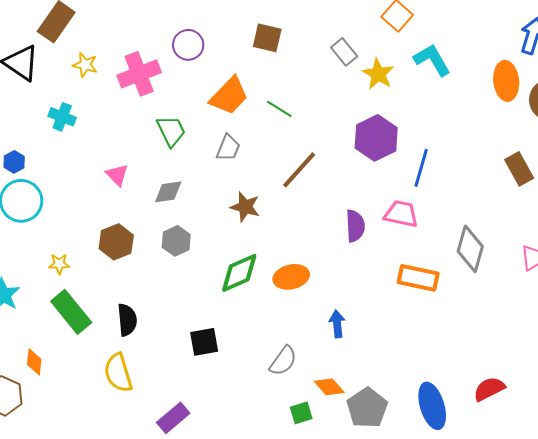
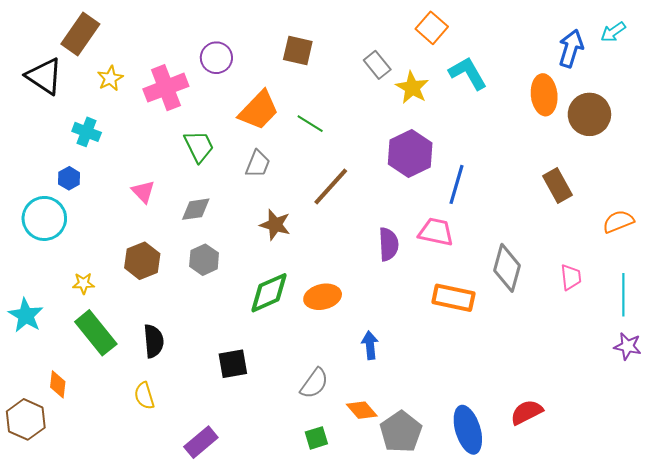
yellow star: (85, 65) -> (110, 78), turned 30
blue hexagon: (14, 162) -> (69, 178), moved
yellow semicircle: (118, 373) -> (144, 396), size x0.7
green square: (301, 413) -> (316, 438), moved

